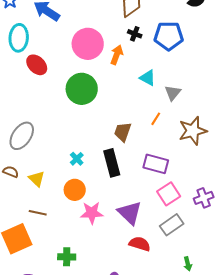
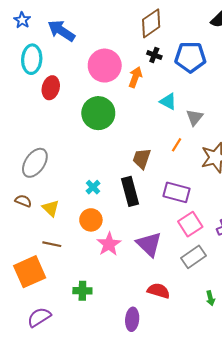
red ellipse: (37, 65) -> (51, 88), turned 60
pink star: (92, 213) -> (109, 244), turned -30
red semicircle: (140, 244) -> (159, 291), moved

